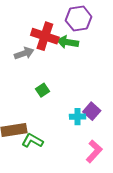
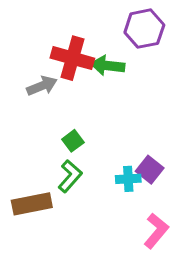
purple hexagon: (79, 19) -> (144, 29), moved
green L-shape: (32, 141) -> (70, 176), moved, turned 105

